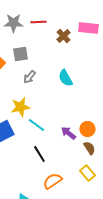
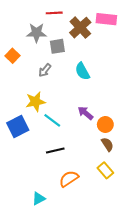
gray star: (13, 23) -> (36, 33), moved
brown cross: (63, 36) -> (80, 28), size x1.5
gray square: (20, 54) -> (57, 46), moved
purple arrow: (68, 133) -> (86, 113), moved
black line: (39, 154) -> (55, 151), turned -72

